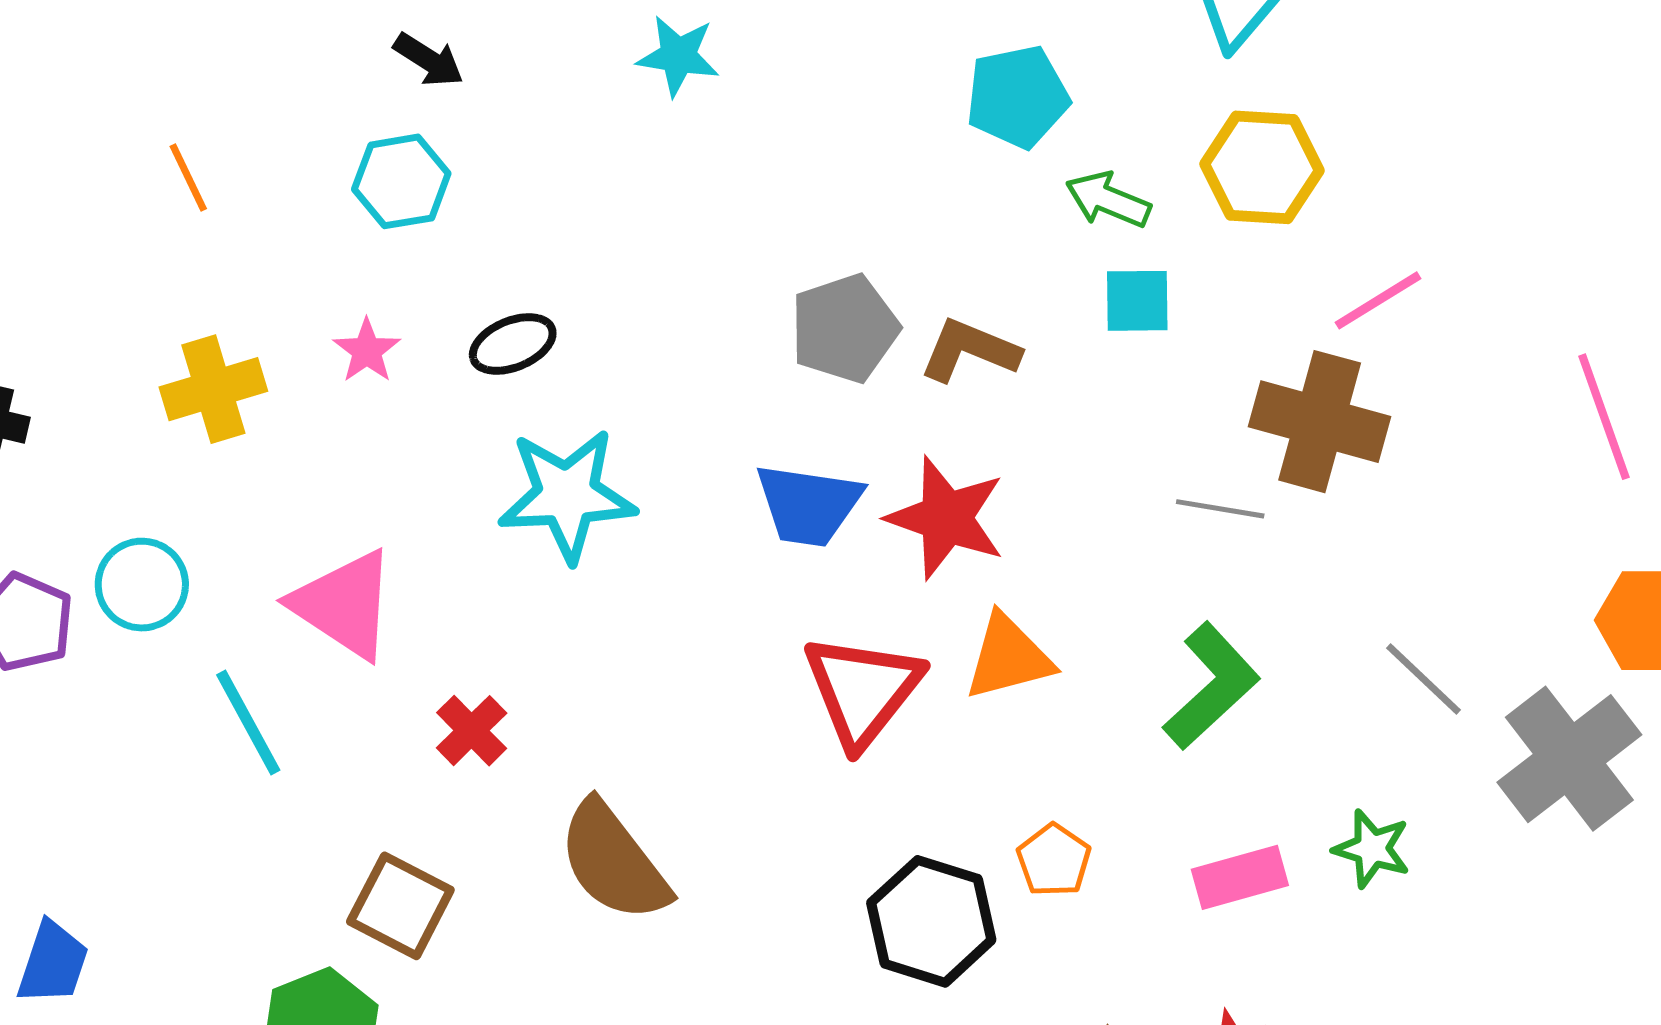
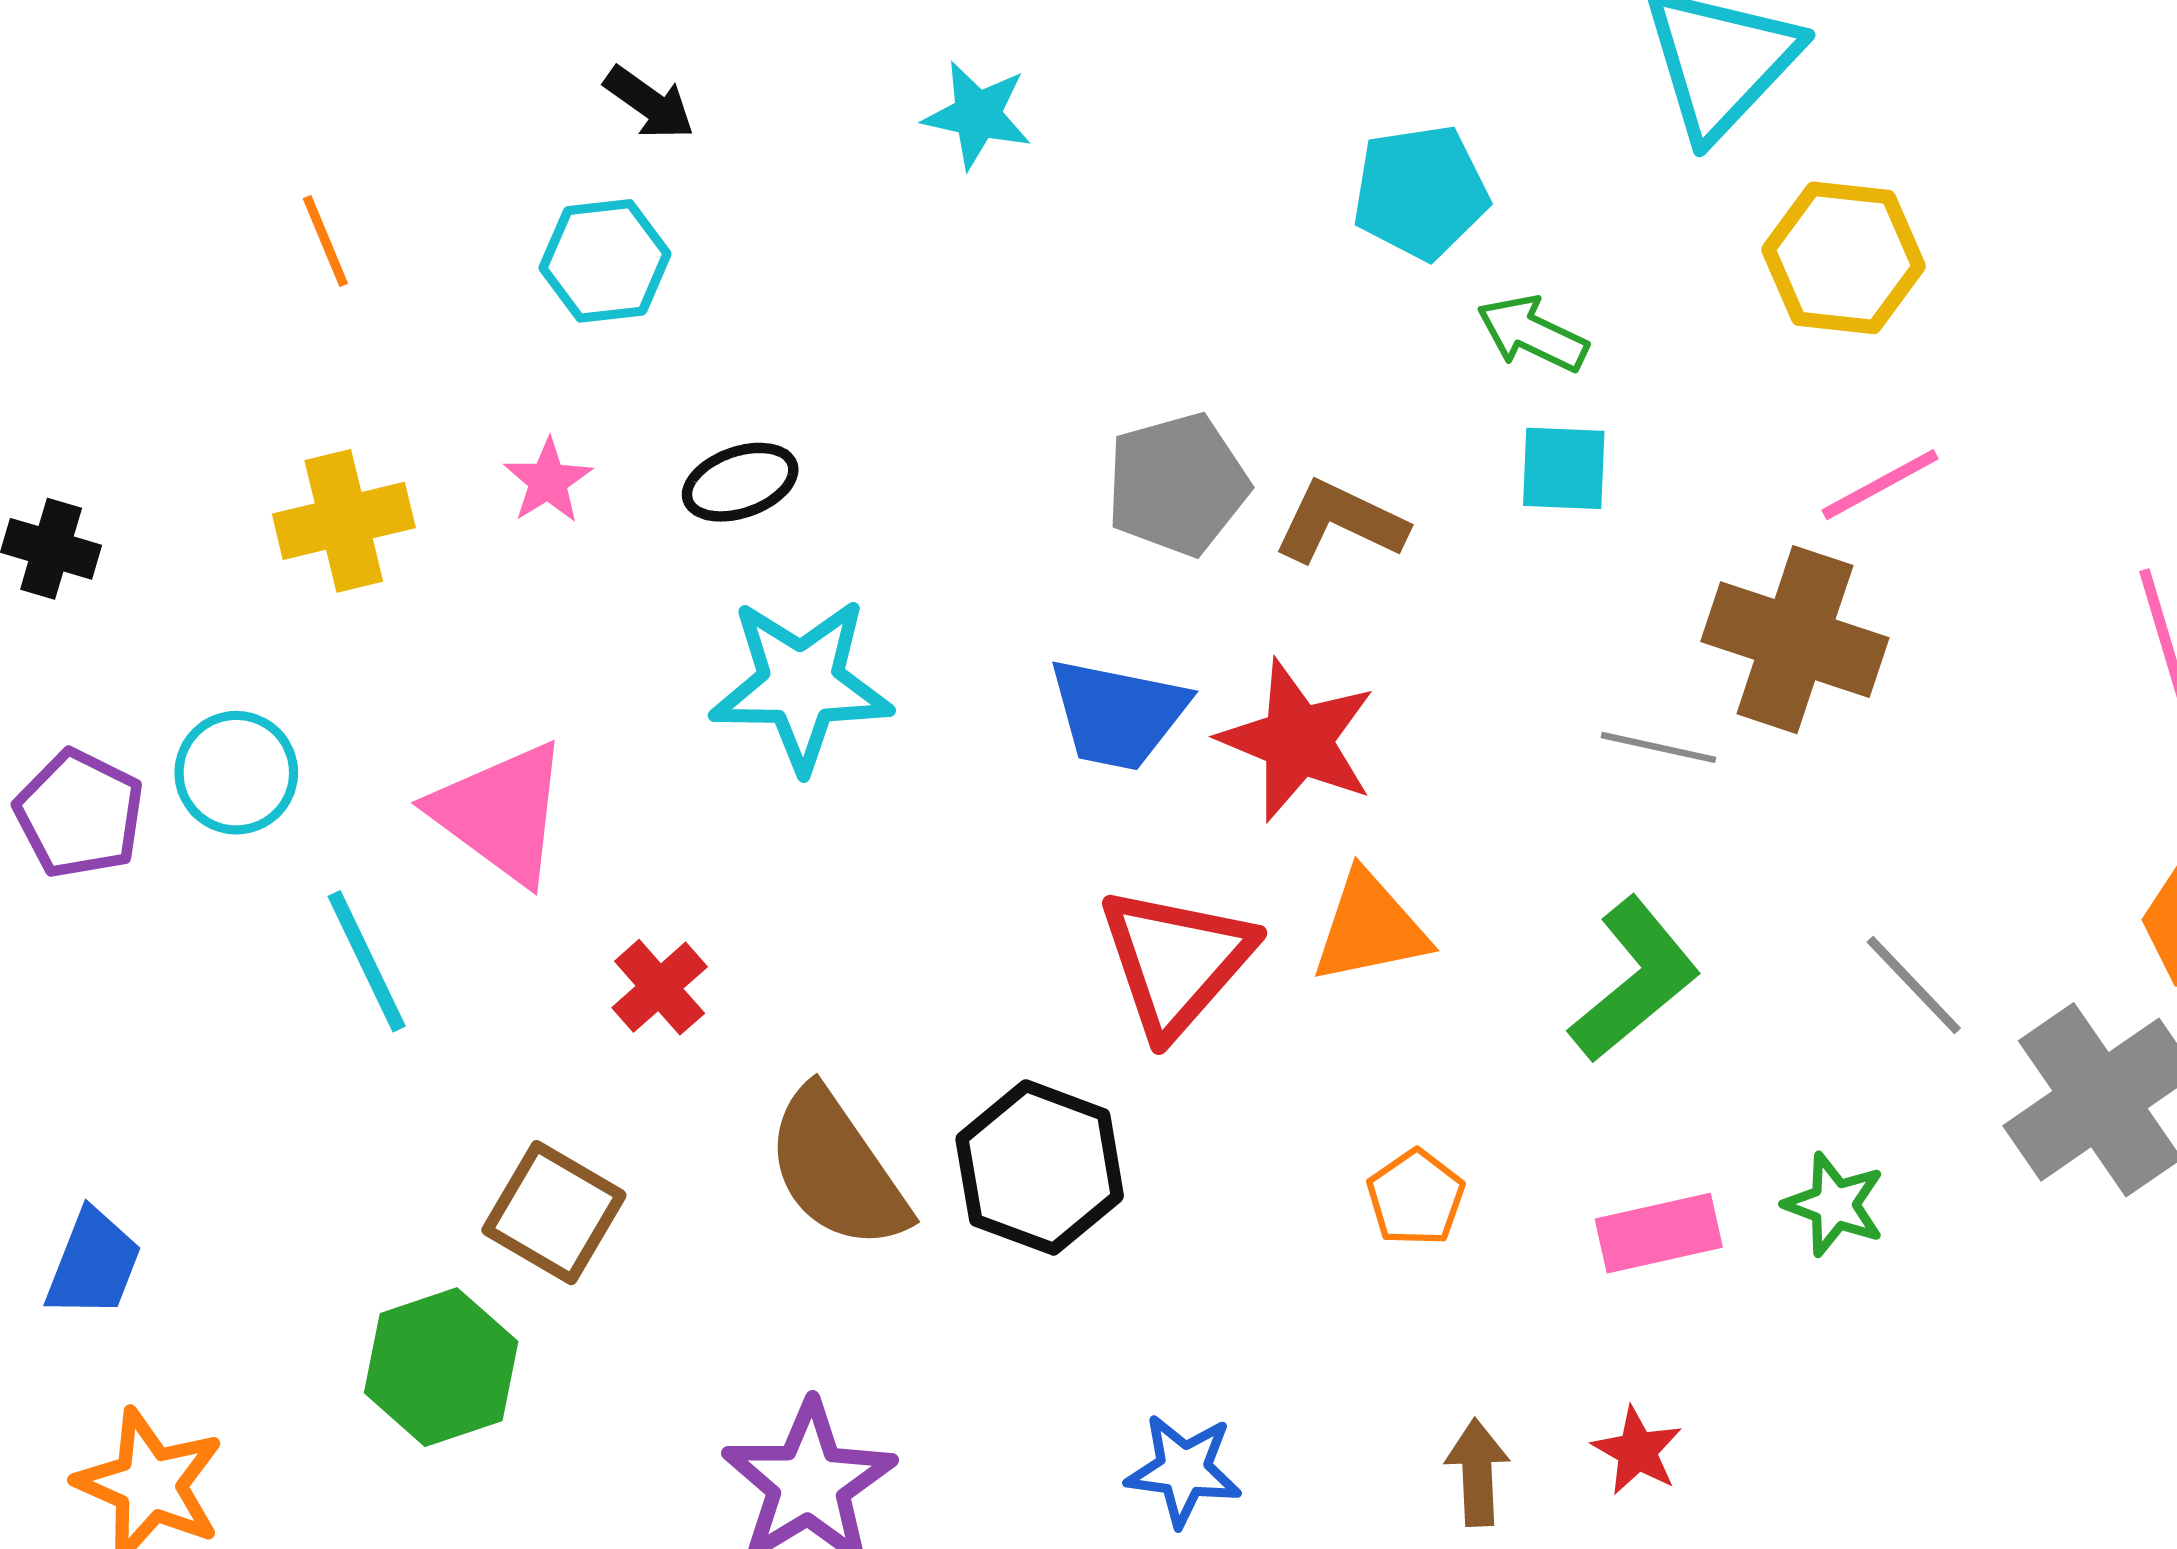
yellow hexagon: (1262, 167) -> (1843, 258), moved
black hexagon: (931, 921) -> (1040, 1167), moved

